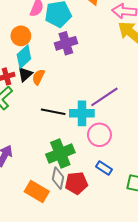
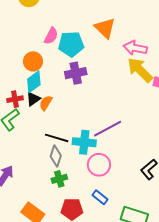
green cross: (60, 153) -> (59, 179), size x0.6
gray diamond: (58, 178) -> (56, 156), moved

